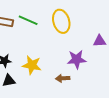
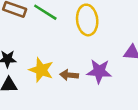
brown arrow: (63, 78) -> (69, 75), moved

